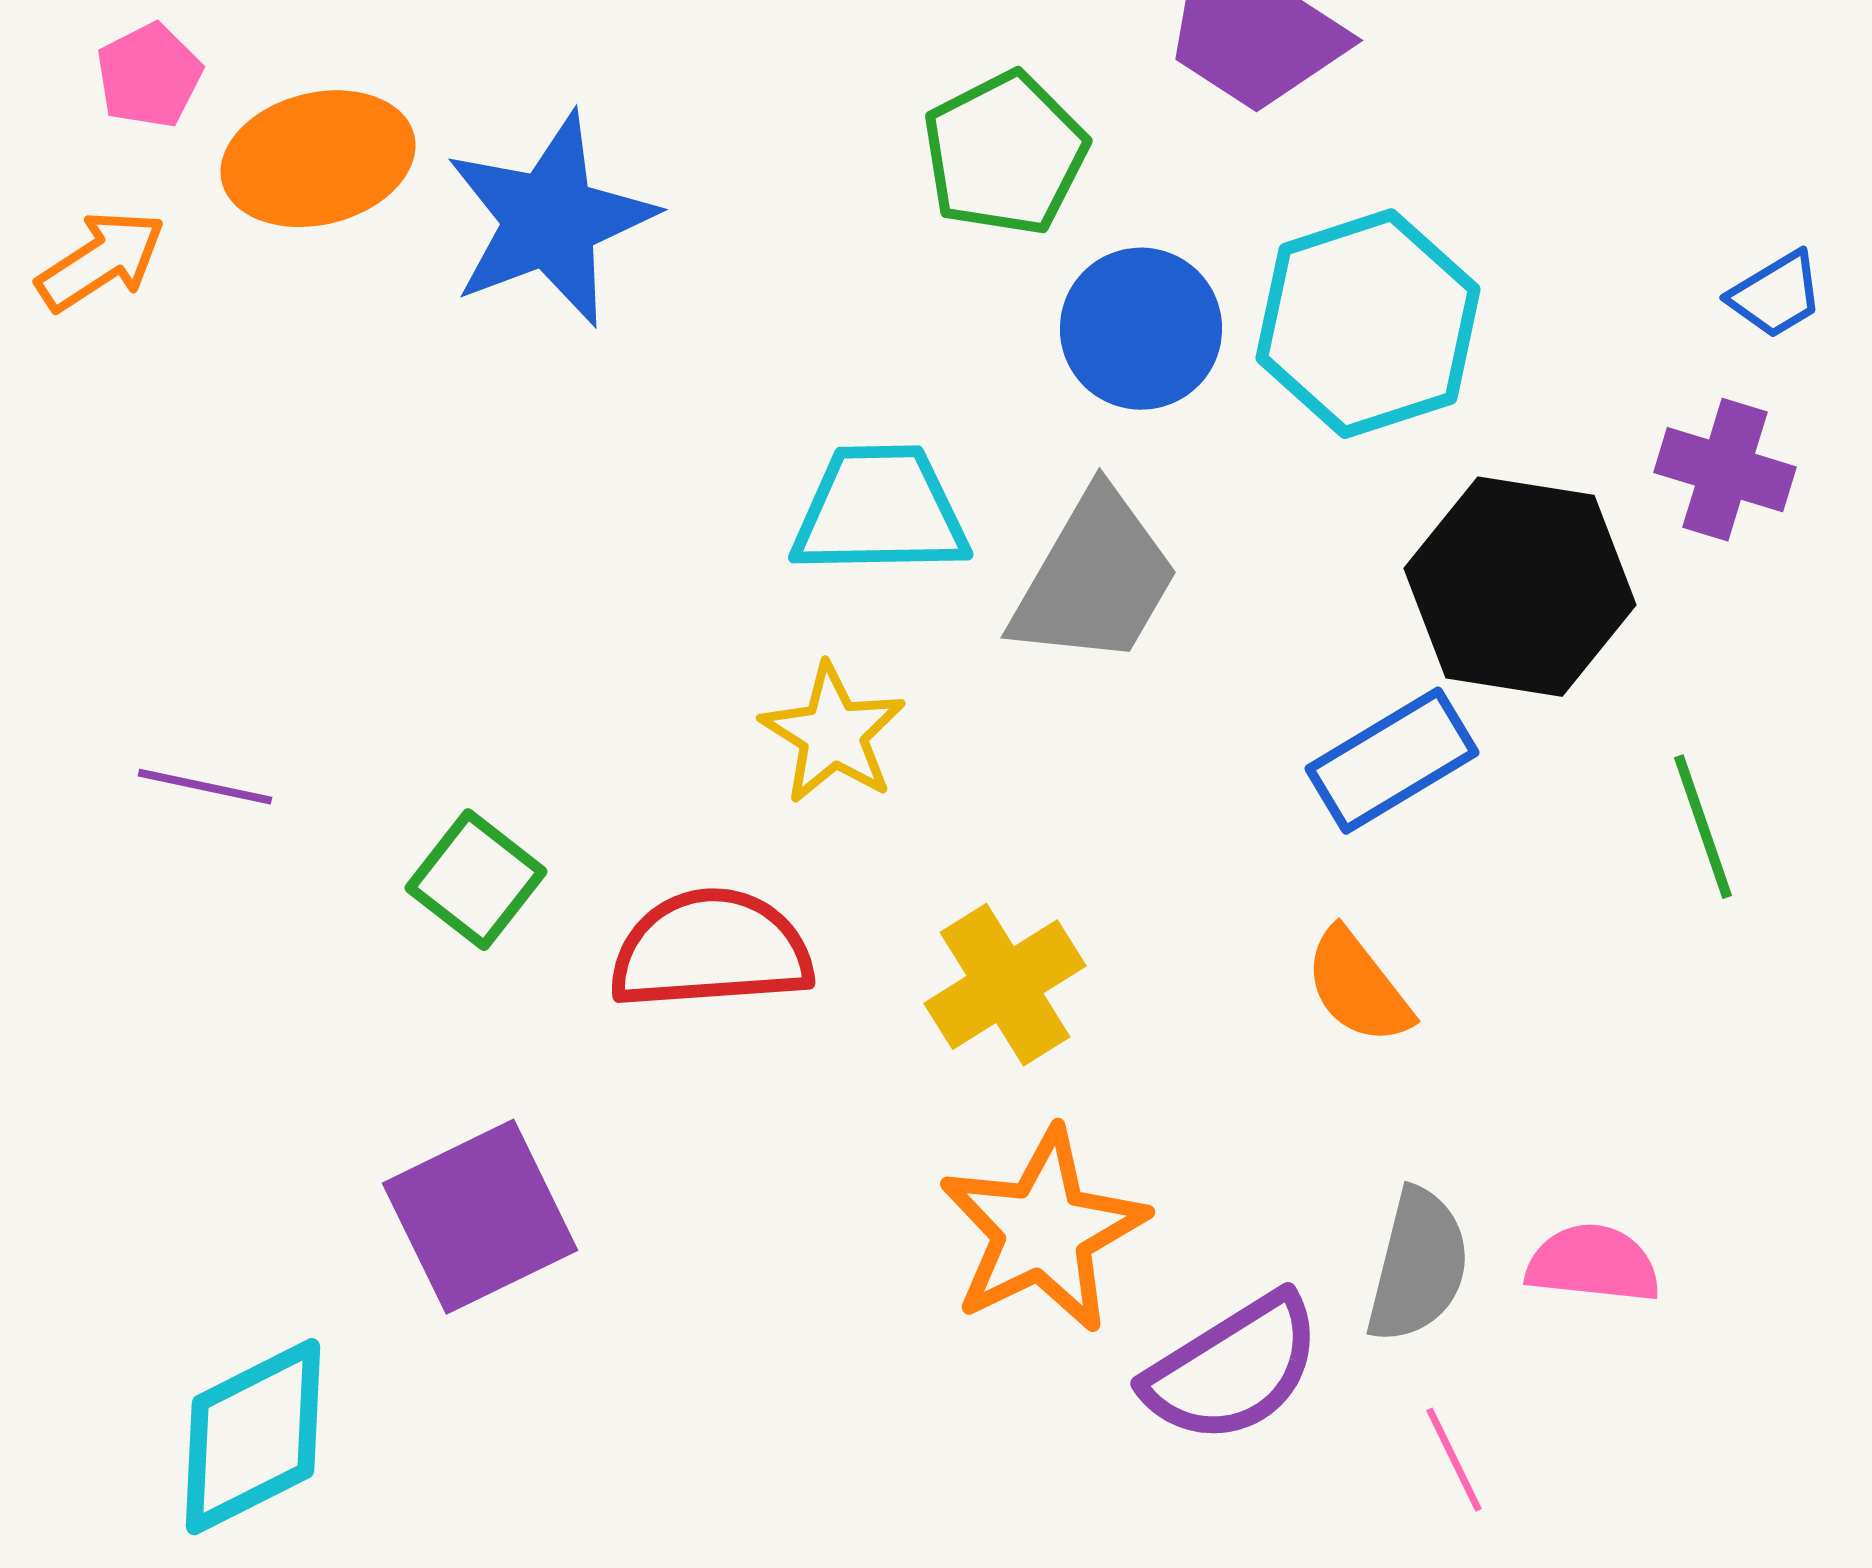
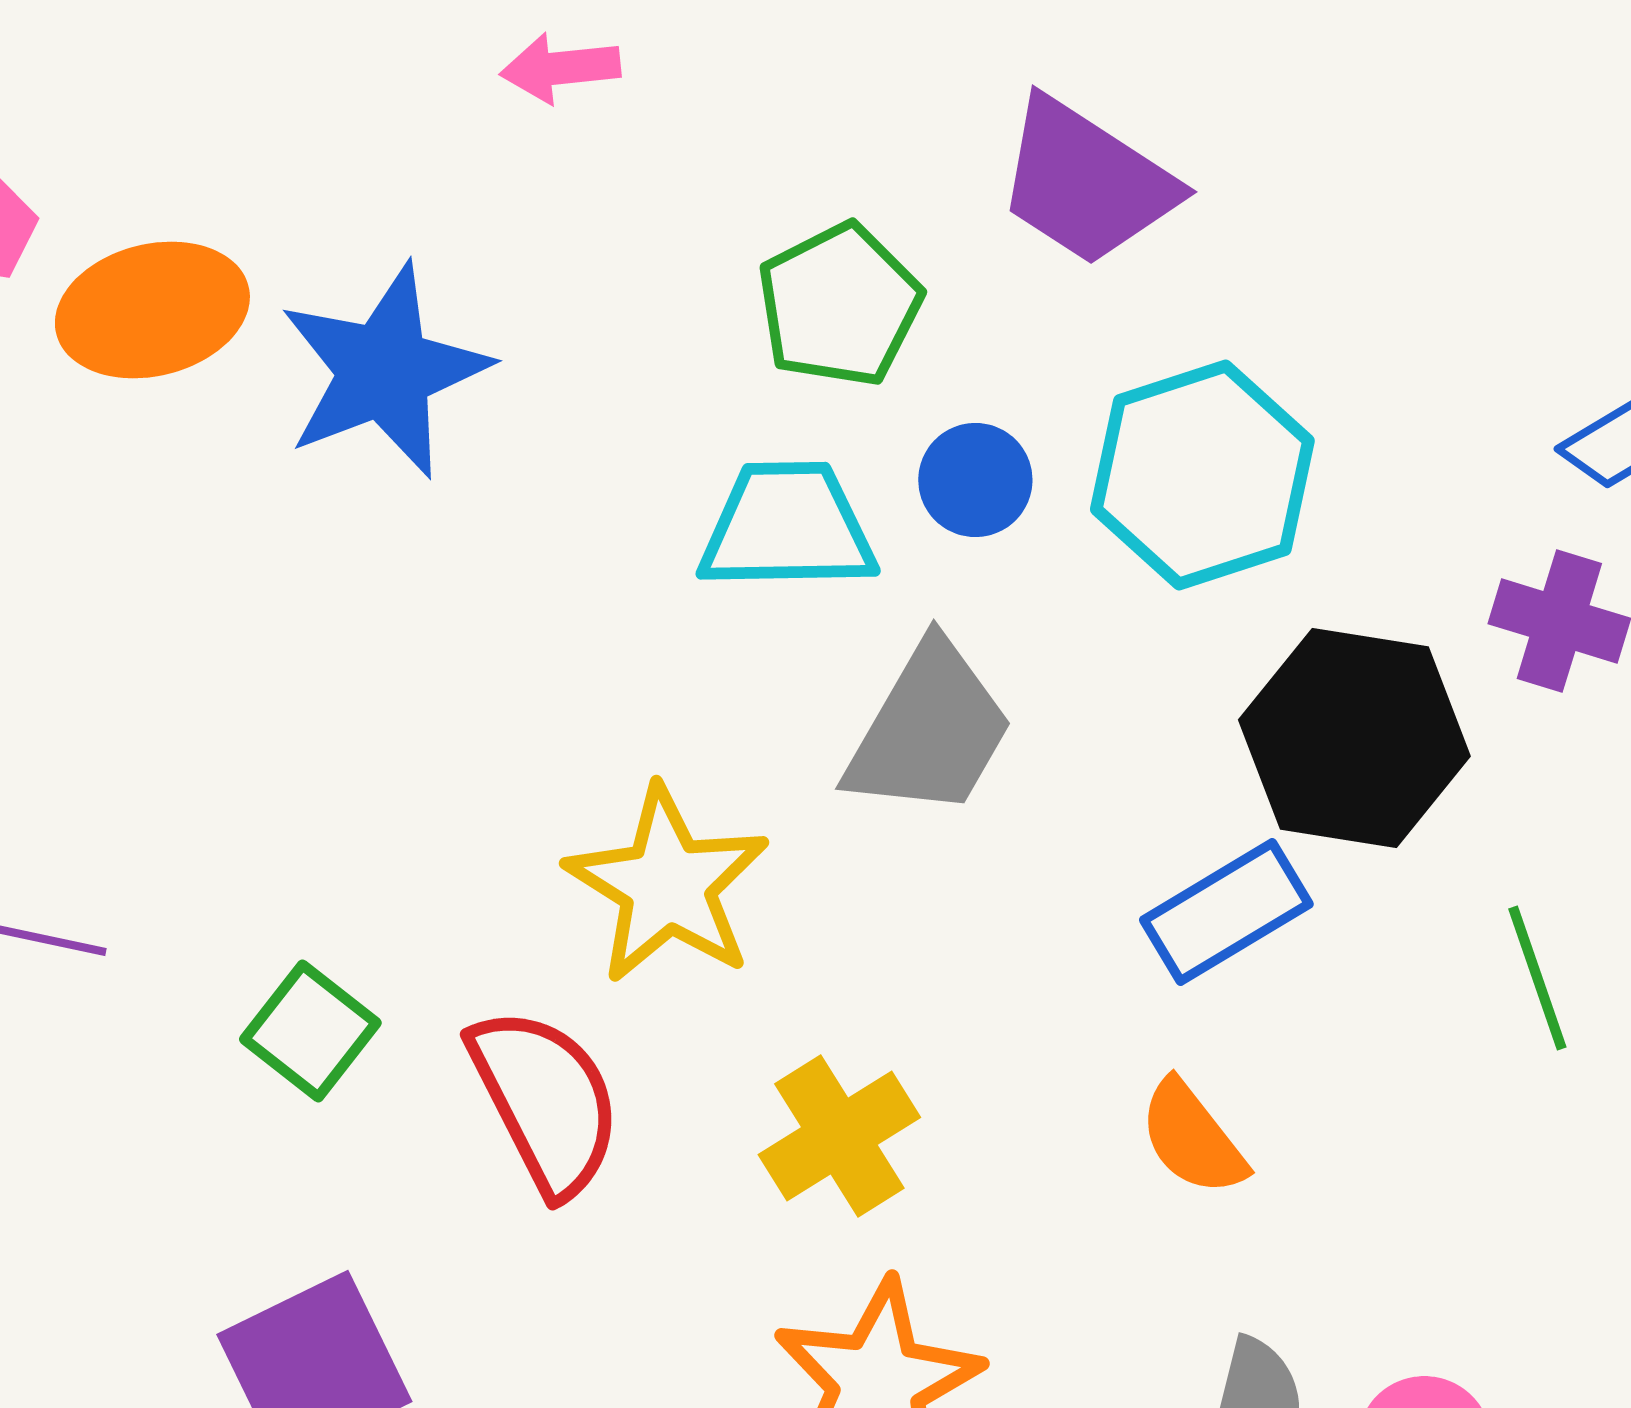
blue circle: (1141, 329) -> (975, 480), size x0.7
cyan trapezoid: (880, 511) -> (787, 527), moved
yellow star: (833, 734) -> (667, 885), size x1.4
red semicircle: (711, 950) -> (545, 1101), turned 67

